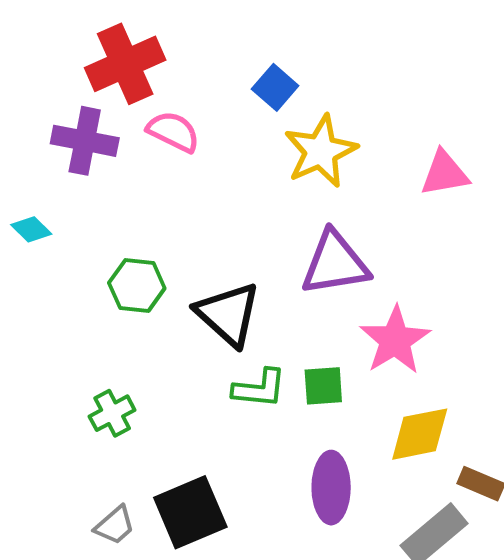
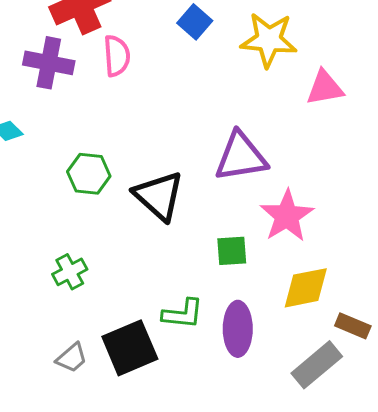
pink semicircle: (173, 132) -> (117, 56), turned 60
yellow star: (321, 151) -> (269, 40), moved, turned 30
green L-shape: (259, 388) -> (183, 314), moved

